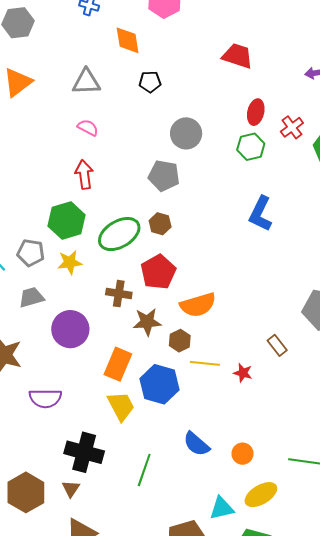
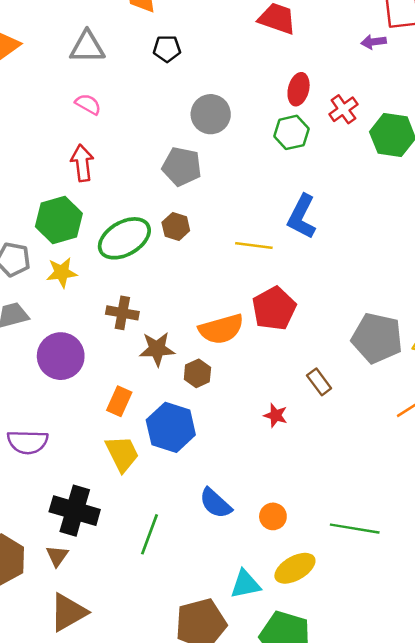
red pentagon: (158, 272) -> (274, 309), moved
yellow line: (205, 363) -> (254, 246), moved
orange rectangle: (118, 364) -> (119, 401), size x0.7

